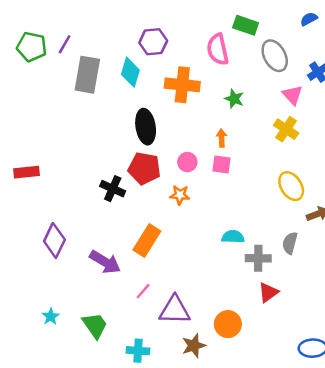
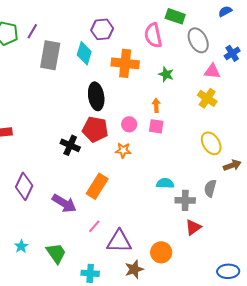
pink triangle: (292, 95) -> (212, 71), turned -42

